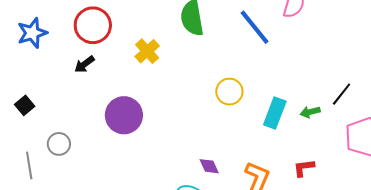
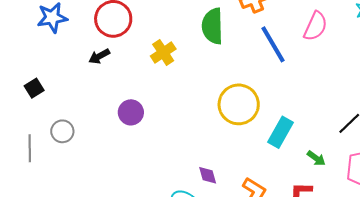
yellow circle: (229, 92) -> (239, 104), size x1.5
green arrow: (310, 112) -> (316, 158), moved, turned -138
purple circle: (124, 115) -> (131, 112), size x0.7

